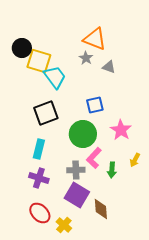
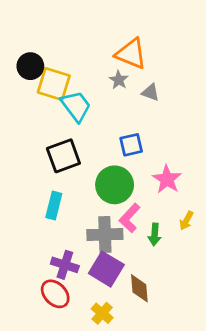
gray cross: (76, 170) -> (105, 235), size x1.4
purple cross: (39, 178) -> (65, 265), moved
yellow cross: (64, 225) -> (102, 313), moved

